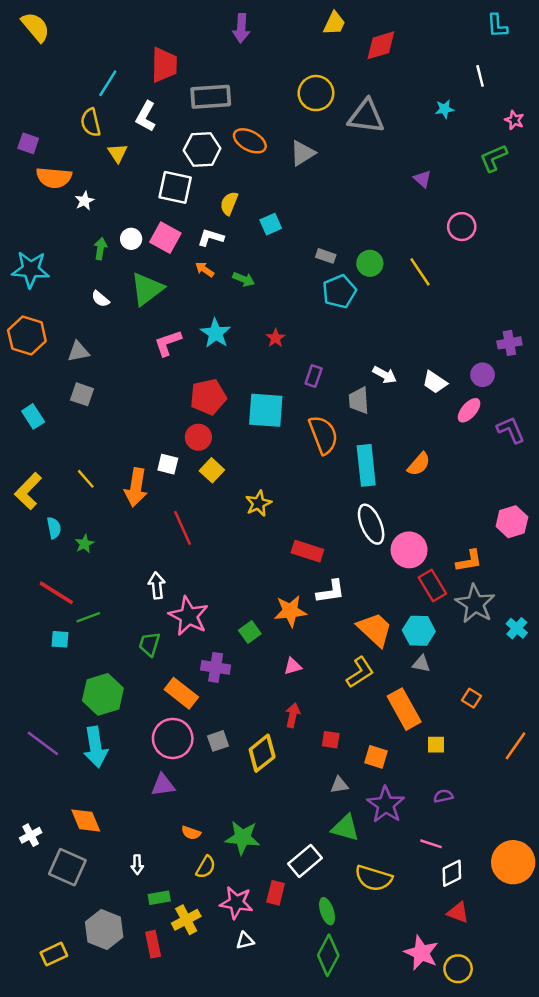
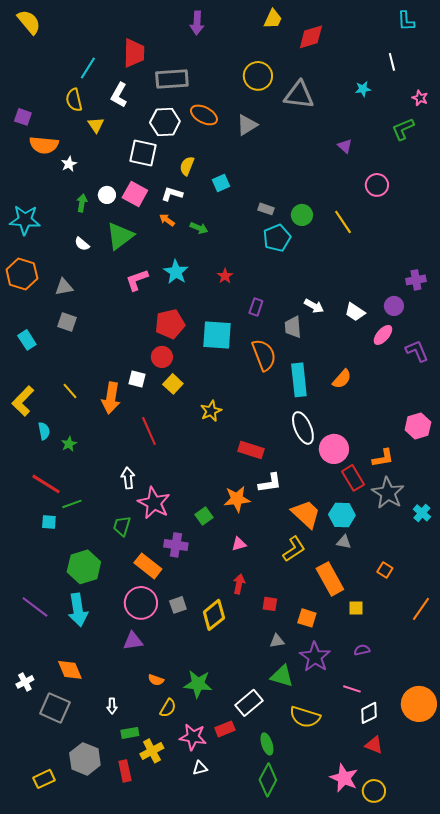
red rectangle: (276, 893) -> (225, 729), turned 54

